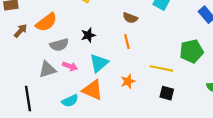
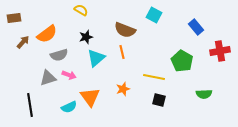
brown semicircle: (130, 18) -> (125, 30), size x1.5
black star: (88, 35) -> (86, 37), moved
green pentagon: (191, 51) -> (182, 61), turned -30
cyan triangle: (99, 63) -> (96, 58), moved
orange triangle: (93, 90) -> (90, 97), turned 30

